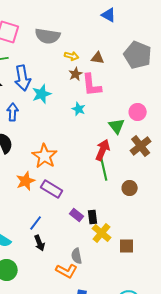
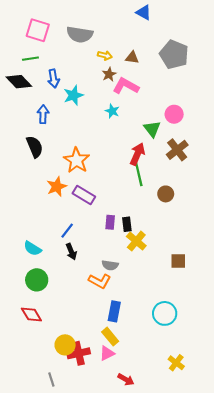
blue arrow: (23, 78) -> (53, 79), size x0.7
pink L-shape: (92, 85) -> (126, 86), turned 125
purple rectangle: (77, 215) -> (110, 222), turned 56
brown square: (127, 246) -> (178, 261), moved
gray semicircle: (77, 256) -> (110, 265), turned -70

